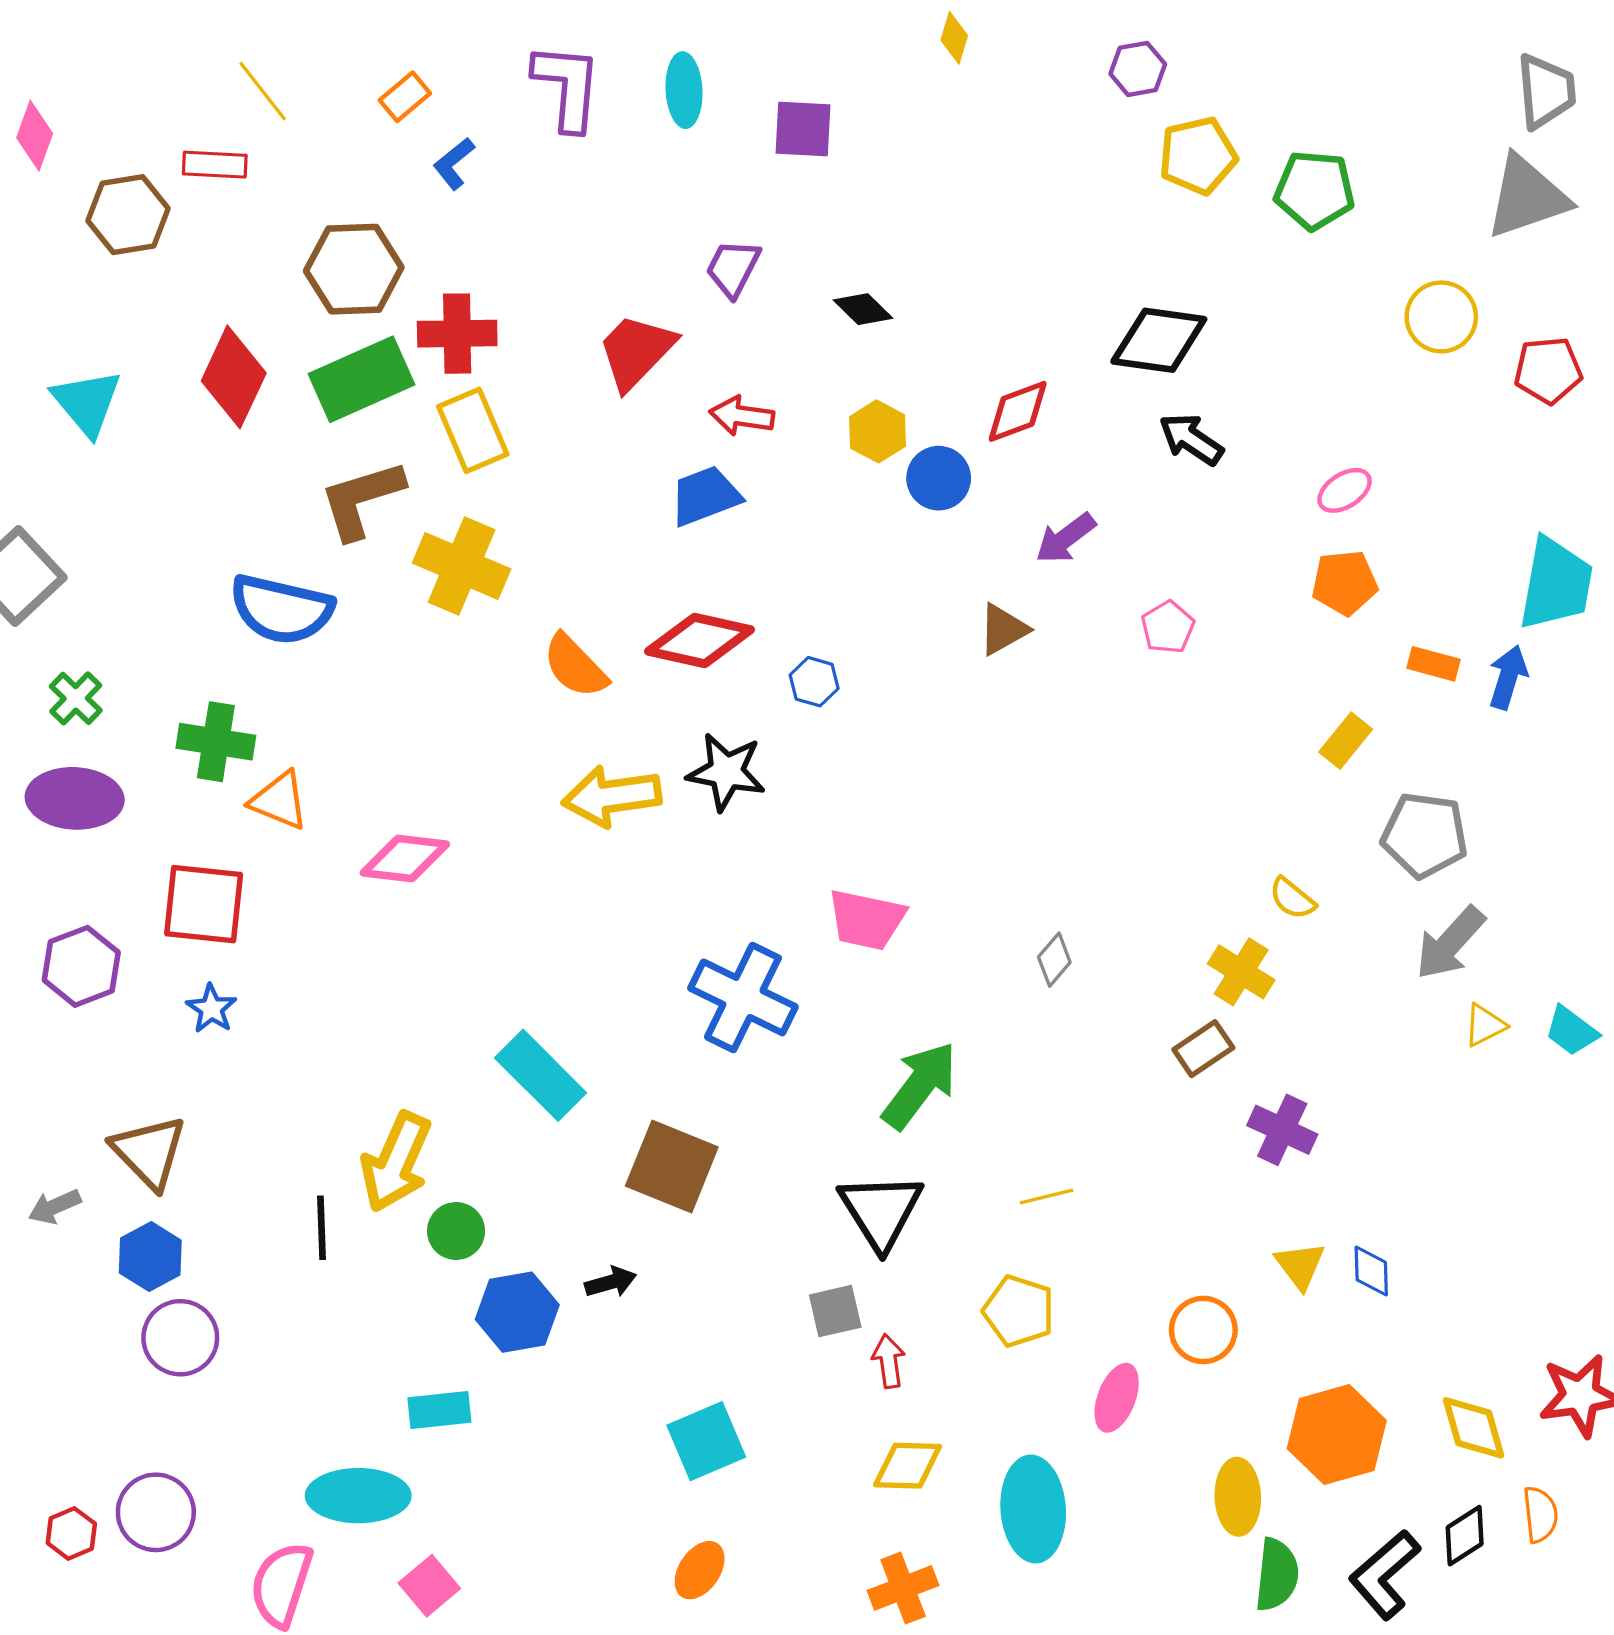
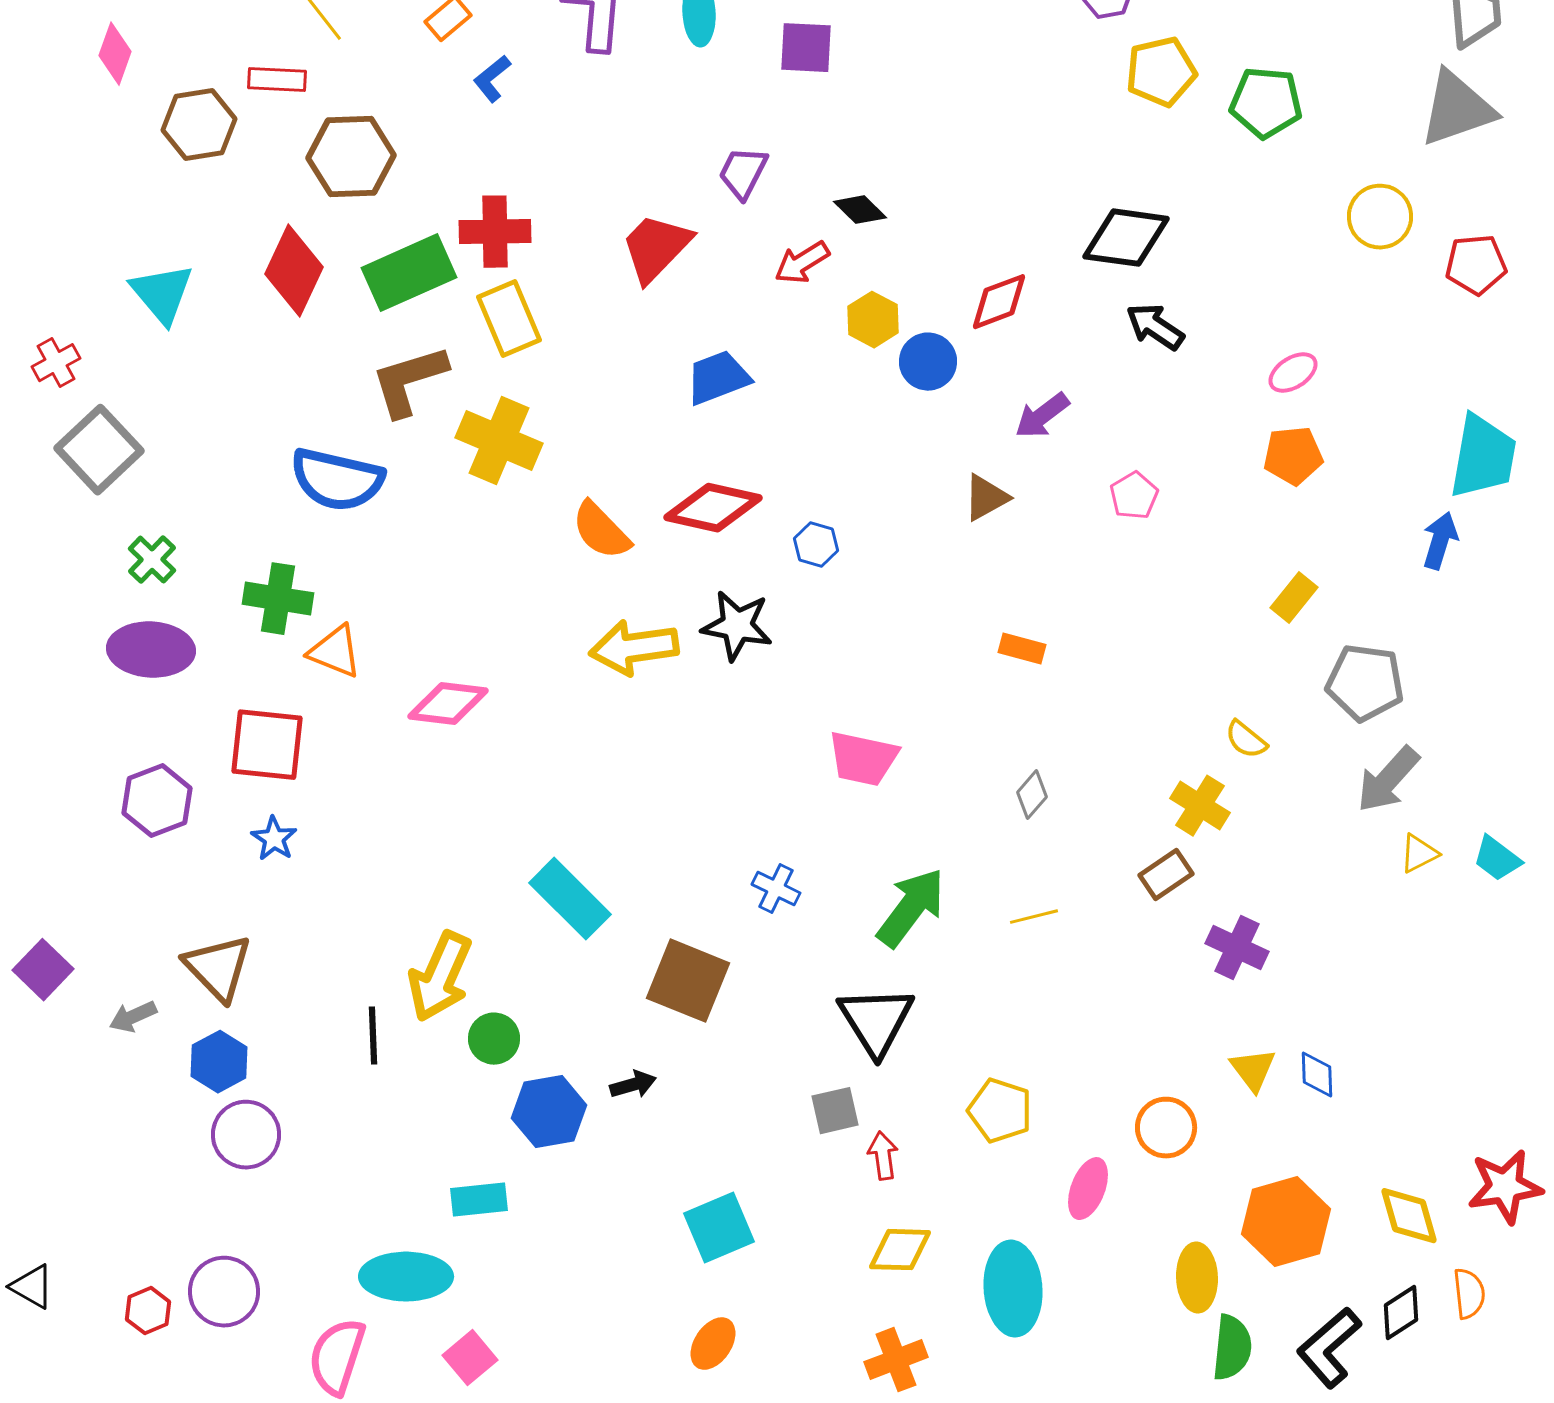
brown hexagon: (354, 269) -> (351, 157), moved
red arrow: (742, 416) -> (802, 263), moved, turned -40
orange rectangle: (1434, 664) -> (1022, 649), moved
blue cross: (743, 997) -> (776, 889), moved, size x0.5
yellow line: (1047, 1197) -> (1034, 917), moved

